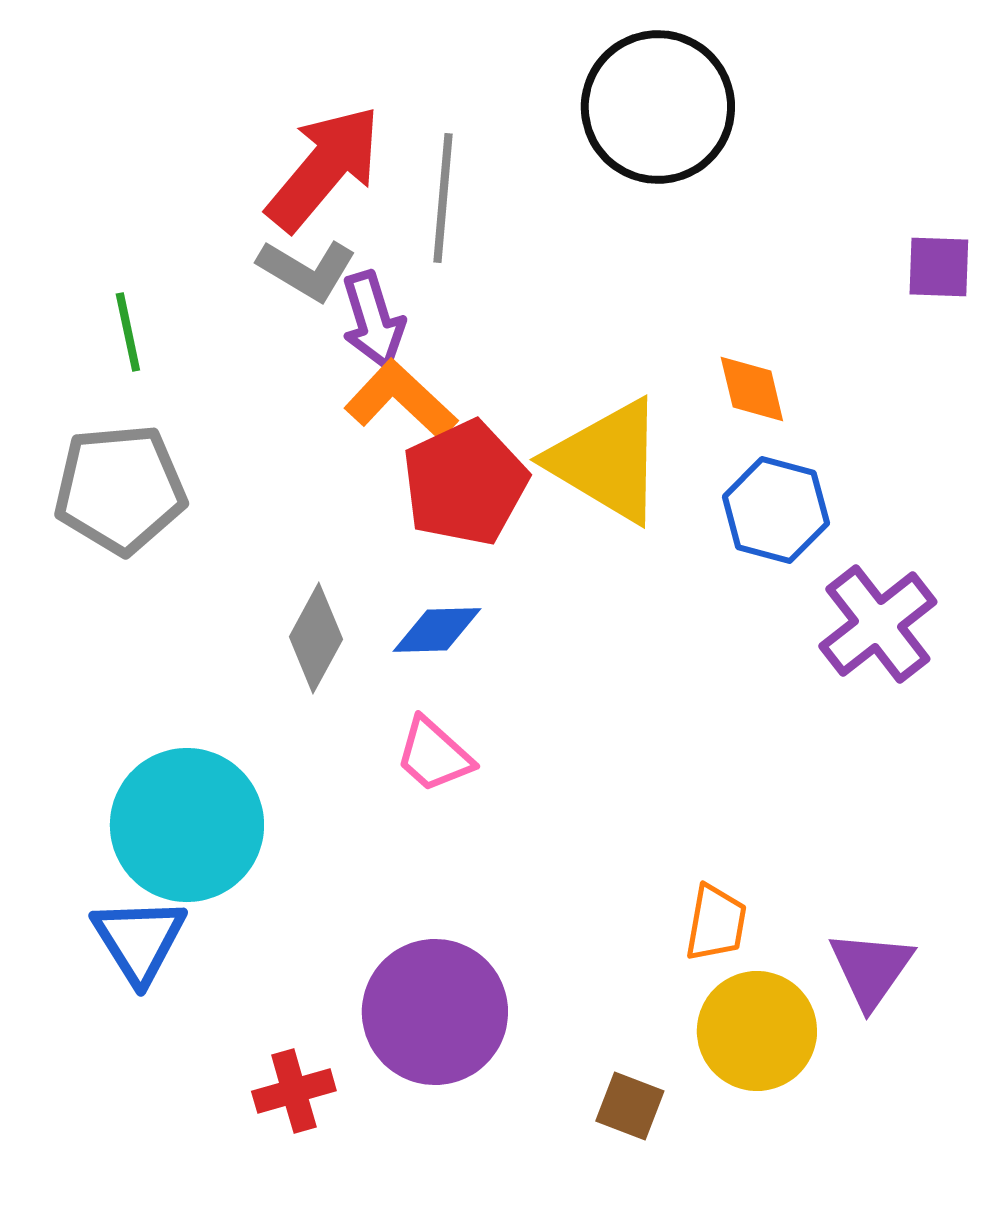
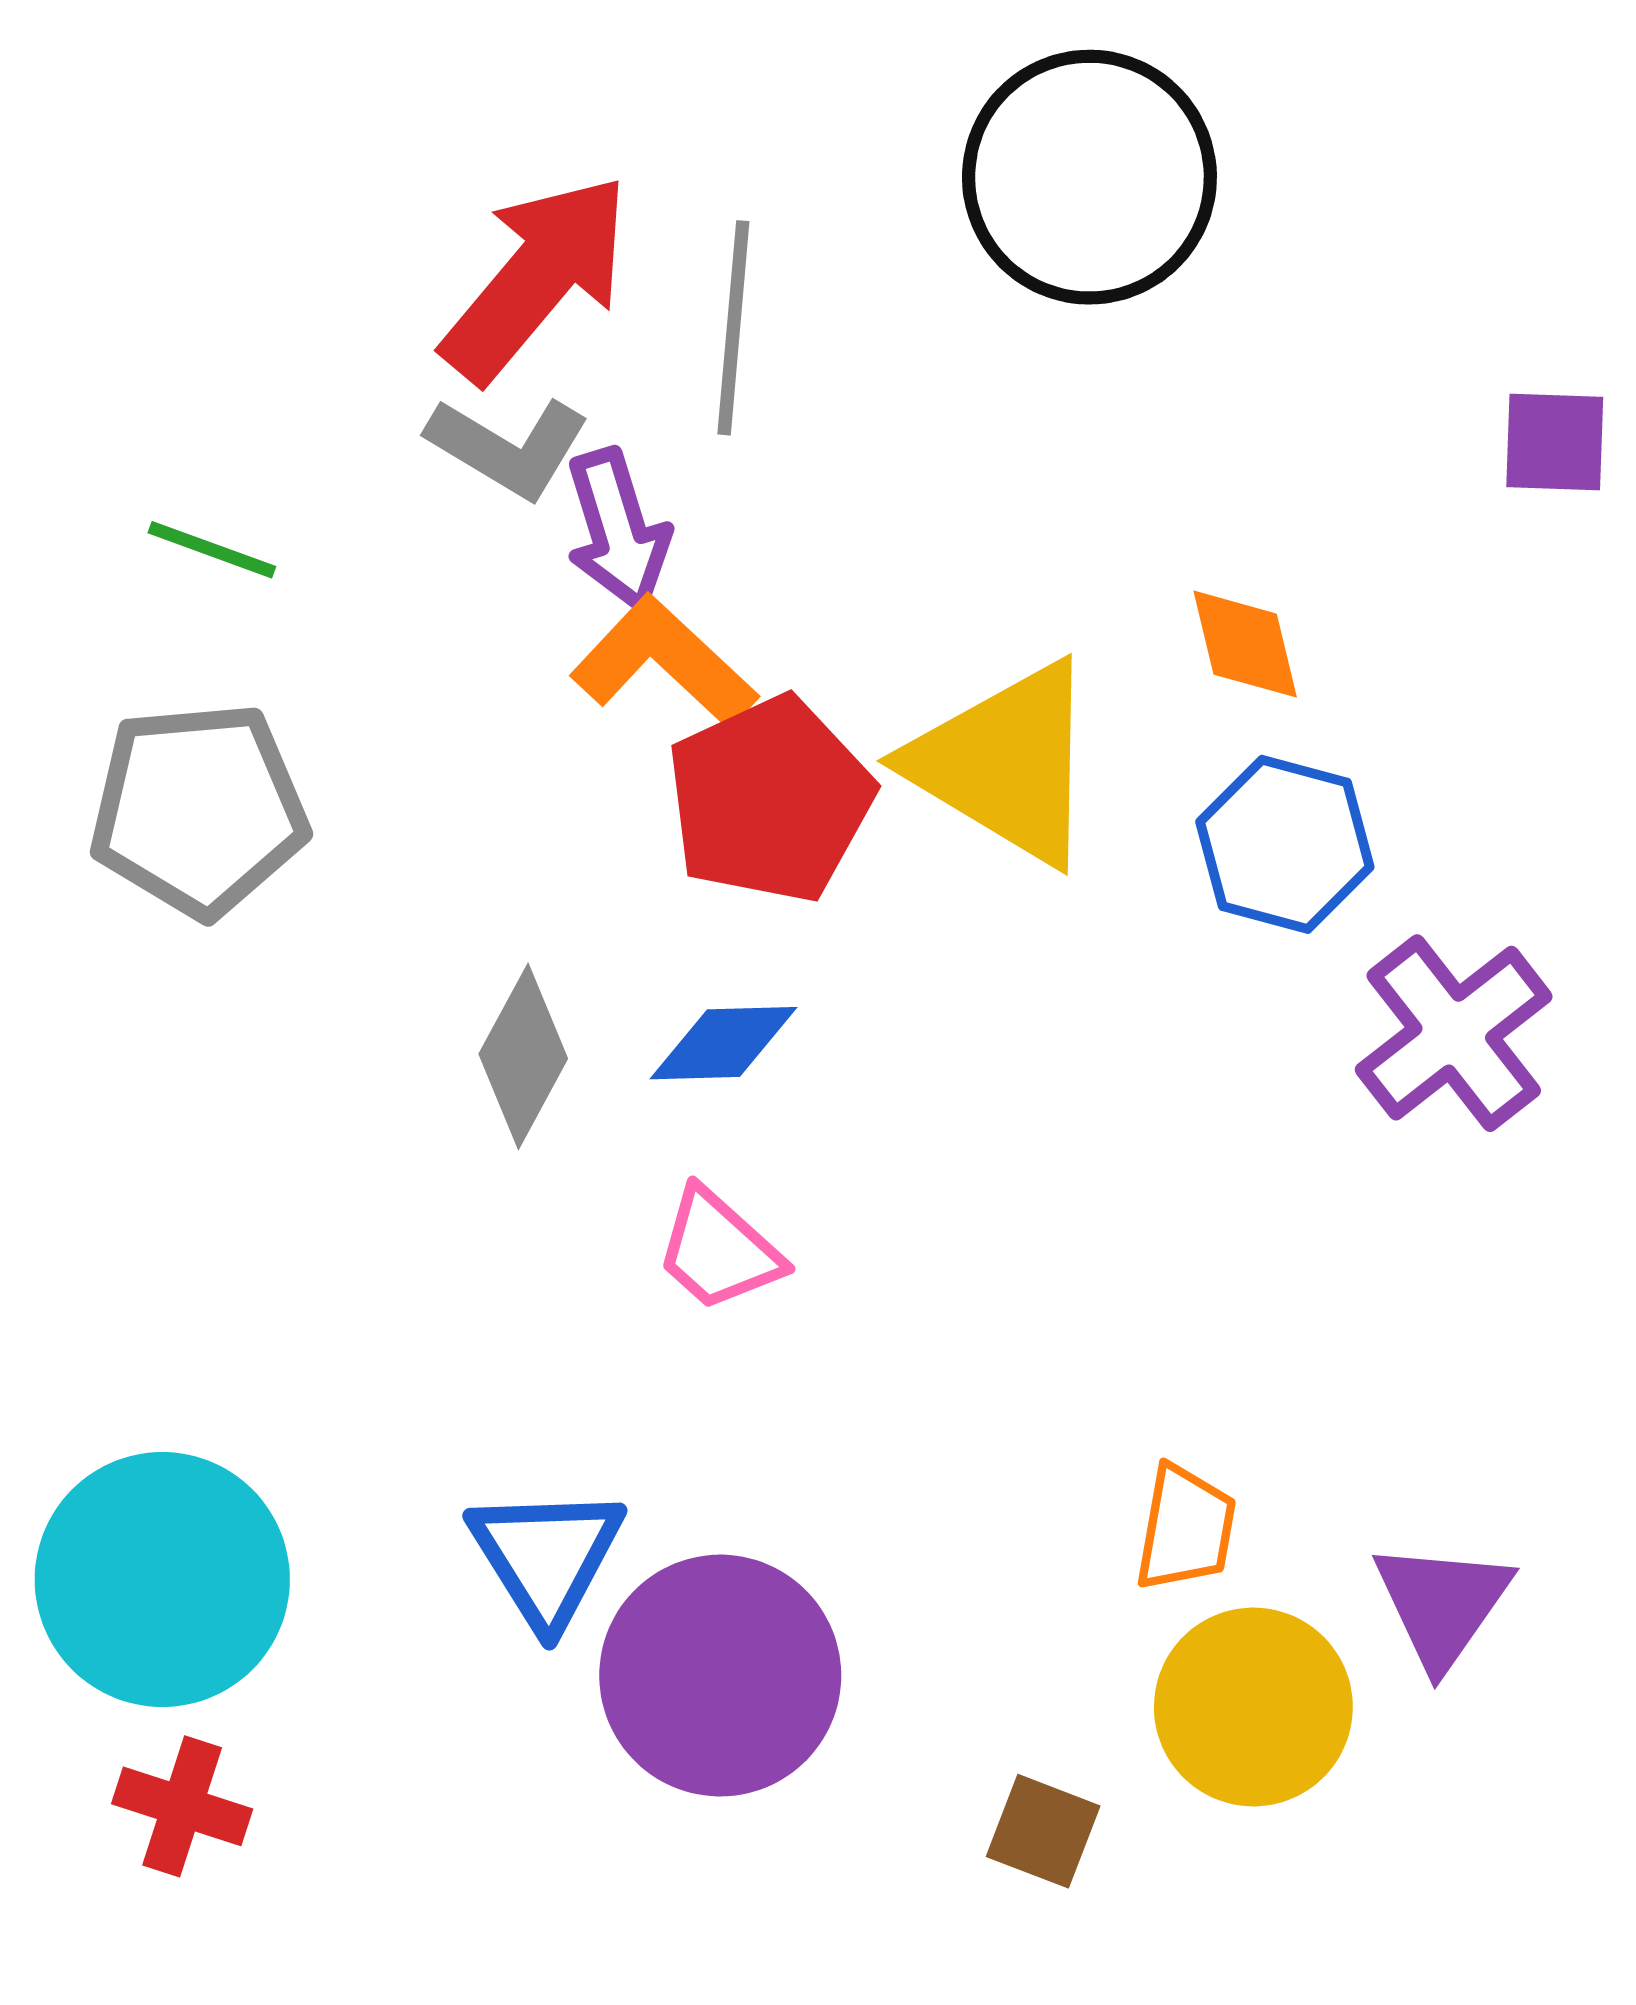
green line: (128, 332) -> (212, 550), turned -58
cyan circle: (187, 825) -> (162, 1580), moved
blue triangle: (139, 940) -> (546, 1556), moved
red cross: (294, 1091) -> (182, 1806), moved, turned 34

